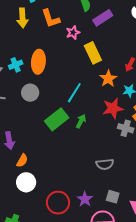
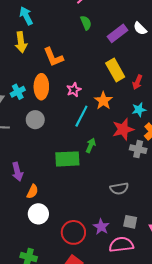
orange L-shape: (51, 18) -> (53, 57), moved
purple rectangle: (103, 18) -> (117, 33), moved
pink star: (73, 33) -> (74, 90), moved
yellow rectangle: (93, 53) -> (115, 70), moved
orange star: (108, 79) -> (103, 101), moved
green rectangle: (57, 119) -> (67, 159), moved, turned 40

